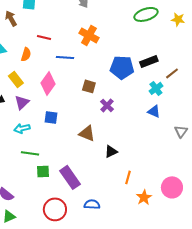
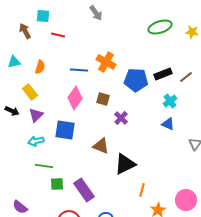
orange cross: (89, 35) -> (106, 62), moved
red line: (44, 37) -> (58, 35), moved
brown line: (172, 73) -> (186, 77), moved
pink diamond: (48, 83) -> (75, 98), moved
blue square: (51, 117) -> (65, 130), size x1.5
black triangle: (111, 151) -> (125, 164), size x1.6

